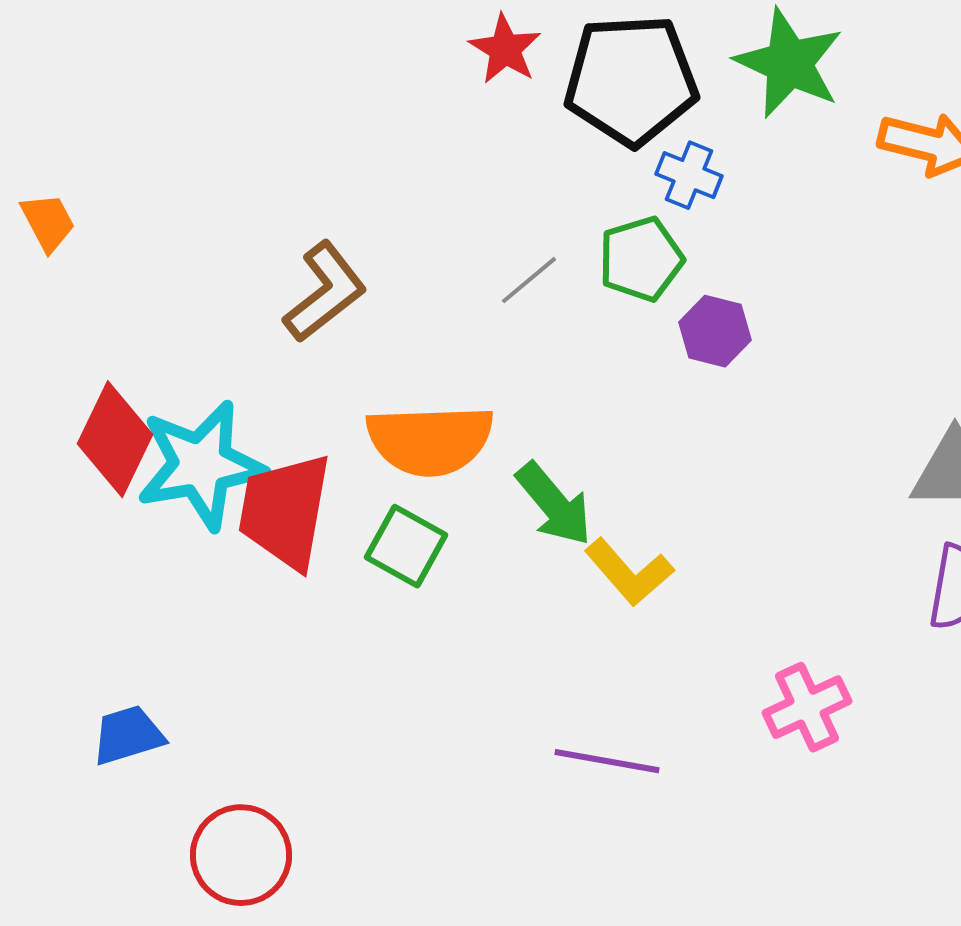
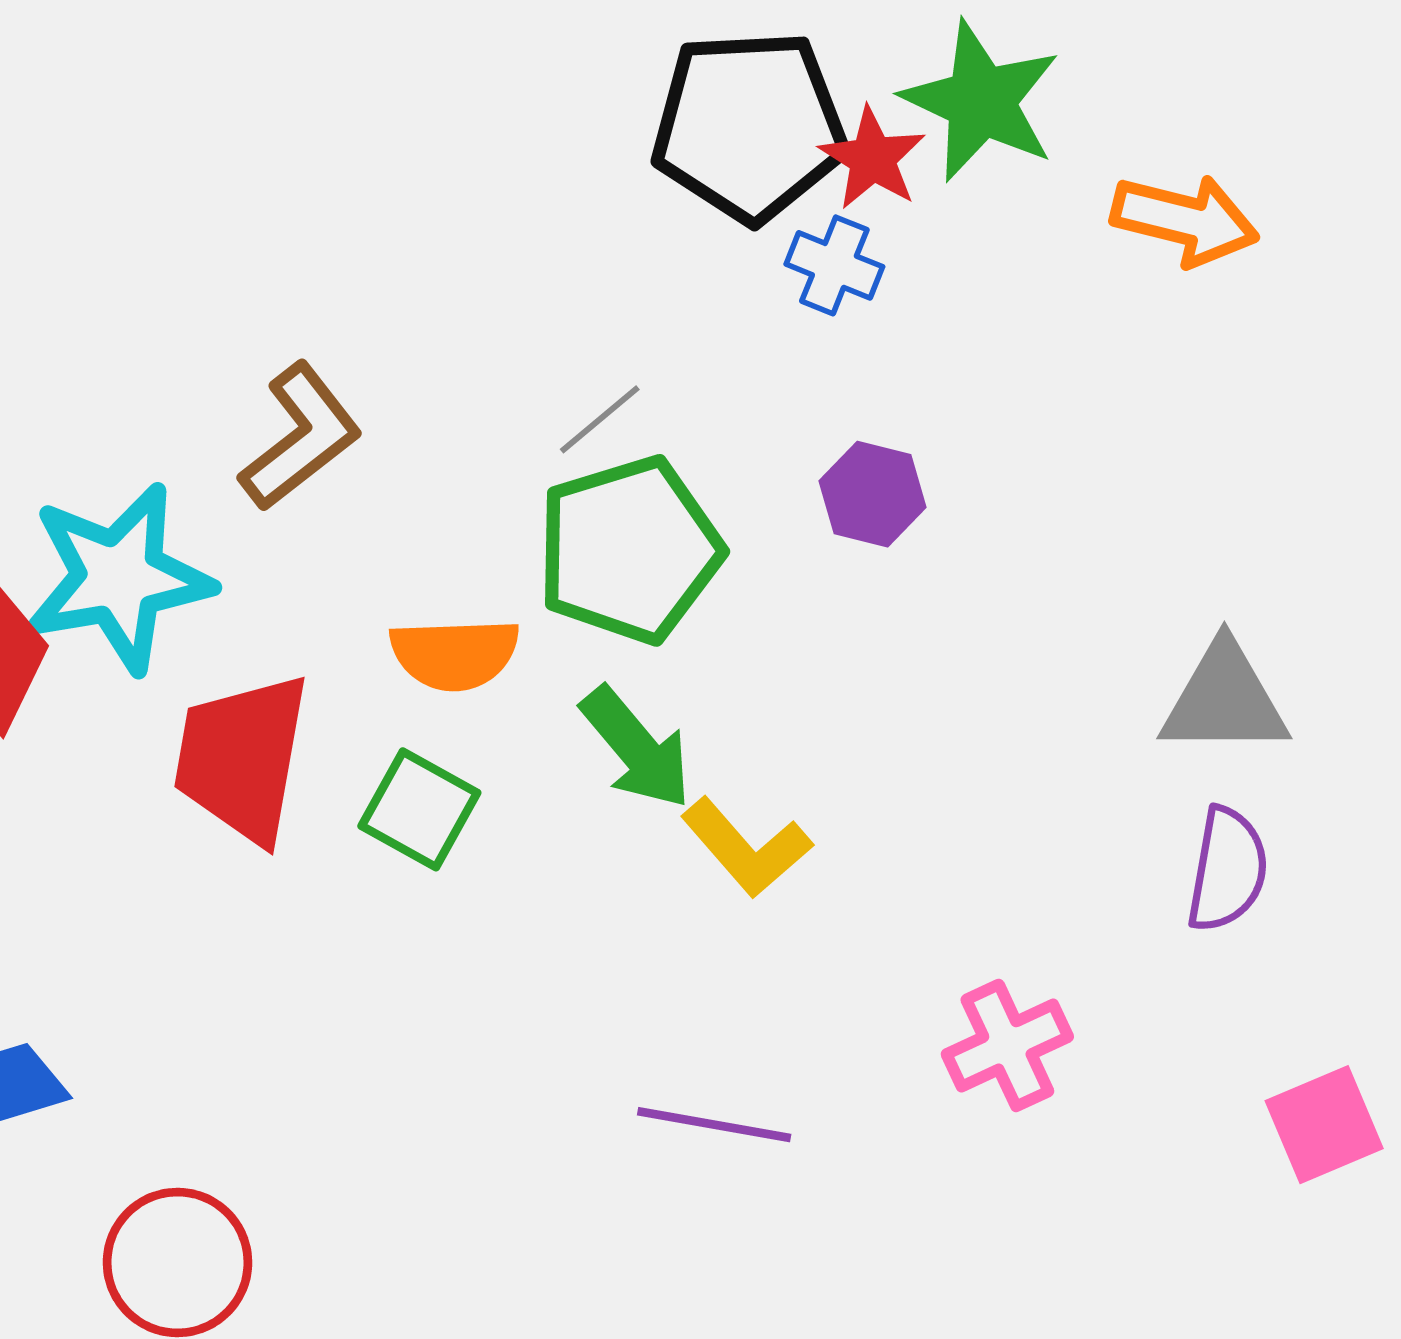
red star: (505, 49) -> (872, 158), moved
green pentagon: (641, 259) -> (629, 550), moved, size x1.5
orange semicircle: (430, 440) -> (455, 654), size x0.7
cyan star: (201, 465) -> (119, 578), moved

